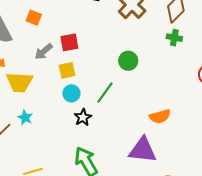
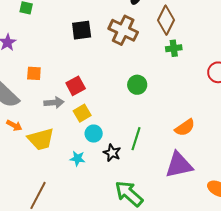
gray arrow: (44, 52) -> (54, 103), turned -126
green line: (105, 93) -> (136, 139), moved
cyan star: (25, 117) -> (77, 158), moved

